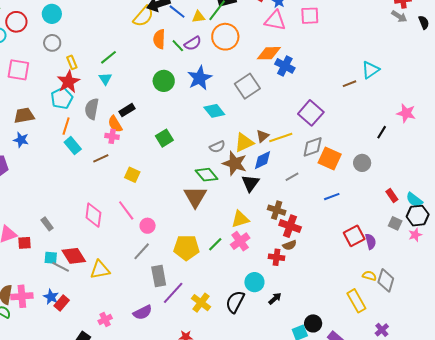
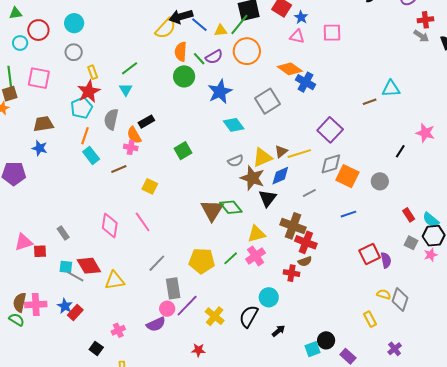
pink triangle: (275, 21) -> (297, 36), size x0.7
orange diamond: (269, 53) -> (290, 69), turned 35
cyan triangle: (370, 70) -> (391, 89), turned 30
green circle: (164, 81) -> (184, 76), moved
green diamond: (207, 175) -> (231, 207), moved
brown cross: (277, 210) -> (293, 226), size x1.4
pink circle: (148, 226) -> (167, 309), moved
black arrow: (275, 299) -> (278, 331), moved
yellow rectangle: (356, 301) -> (370, 319), size x0.7

